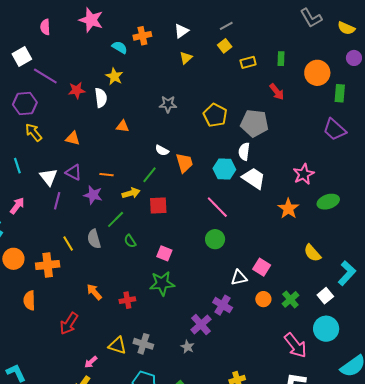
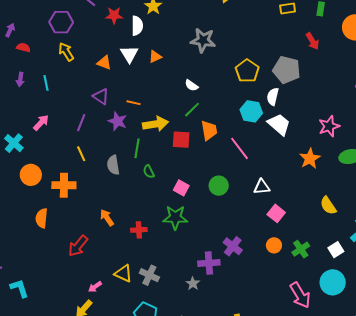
gray star: (168, 104) -> (203, 40), size x1.4
yellow pentagon: (215, 115) -> (247, 71), moved
orange triangle: (122, 126) -> (155, 57), turned -40
orange trapezoid: (184, 163) -> (209, 130), moved
green line: (150, 175) -> (192, 110), moved
white triangle: (49, 177) -> (129, 54), moved
yellow arrow: (131, 193) -> (155, 124), size x1.4
green line: (116, 219) -> (137, 148), turned -42
green circle: (215, 239) -> (219, 186), moved
yellow line: (68, 244) -> (81, 154), moved
white triangle: (239, 278) -> (262, 187), moved
purple cross: (201, 325) -> (209, 263), turned 30

